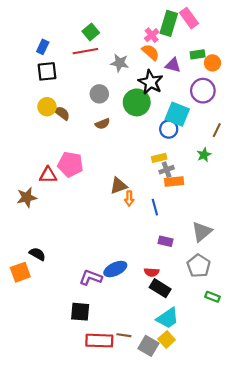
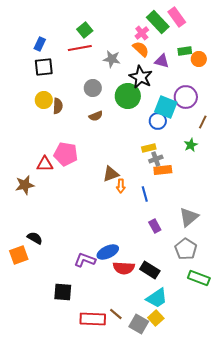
green rectangle: (169, 23) -> (158, 22), turned -60
purple circle: (203, 91) -> (186, 97), moved
brown semicircle: (62, 113) -> (58, 106), turned 56
purple rectangle: (166, 241) -> (155, 226), turned 48
red semicircle: (152, 272) -> (124, 268), moved, size x1.5
green rectangle: (212, 297) -> (199, 278), size x1.5
black square: (80, 312) -> (63, 292), moved
brown line: (124, 335) -> (116, 314), turned 32

